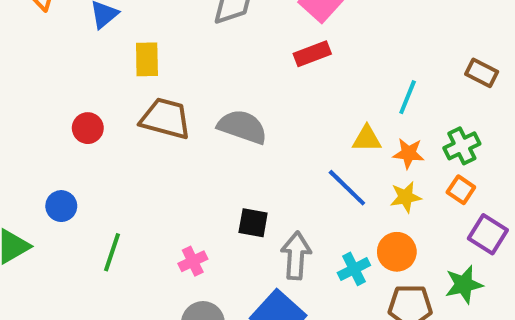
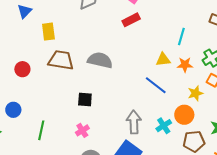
yellow star: (406, 197) -> (195, 93), moved
black square: (253, 223) -> (85, 100), moved

